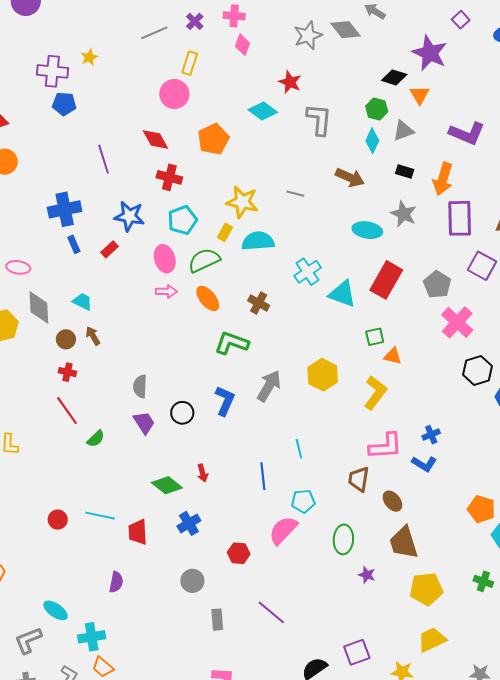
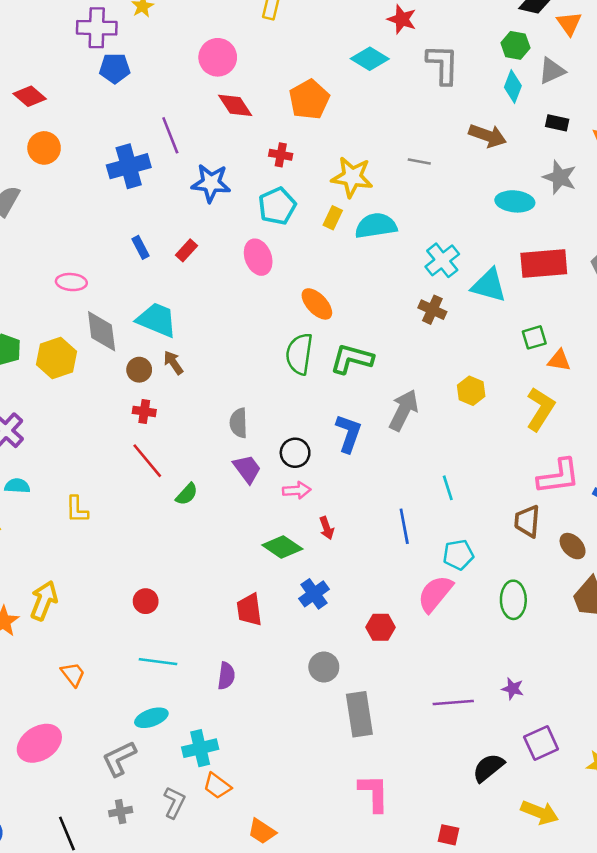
pink circle: (174, 94) -> (218, 57), moved
red cross: (169, 177) -> (281, 155), moved, size x0.7
blue cross: (65, 209) -> (129, 166), moved
blue star: (129, 216) -> (211, 183), moved
green semicircle: (204, 260) -> (299, 354), moved, turned -52
red rectangle: (386, 280) -> (544, 264), turned 60
pink arrow: (166, 291) -> (297, 490), moved
cyan trapezoid: (82, 302) -> (157, 320), size x1.6
brown cross: (259, 303) -> (432, 310), moved
yellow hexagon: (323, 375) -> (471, 391), size x0.7
cyan line: (100, 516) -> (158, 662), moved
purple star: (367, 575) -> (513, 689), moved
cyan ellipse: (56, 610) -> (151, 718), turned -50
purple line: (271, 612) -> (453, 702), moved, turned -40
gray rectangle: (217, 620) -> (359, 714), size x1.6

